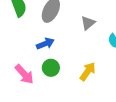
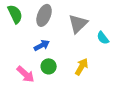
gray triangle: (88, 23) -> (78, 24), size x1.5

